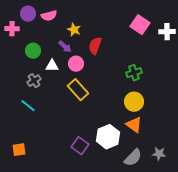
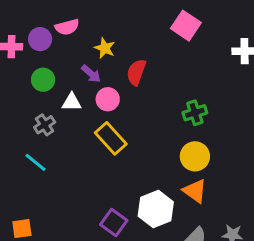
purple circle: (28, 14) -> (40, 39), moved
pink square: (140, 25) -> (186, 26), moved

